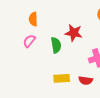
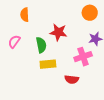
orange semicircle: (33, 19) -> (25, 15), moved
yellow rectangle: (62, 78) -> (48, 64), moved

